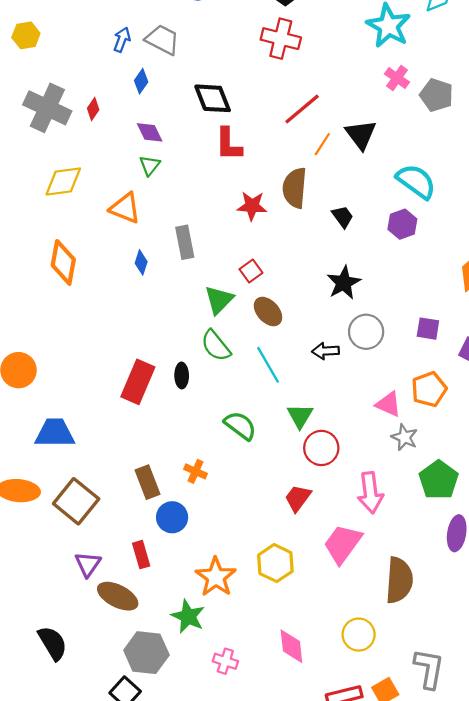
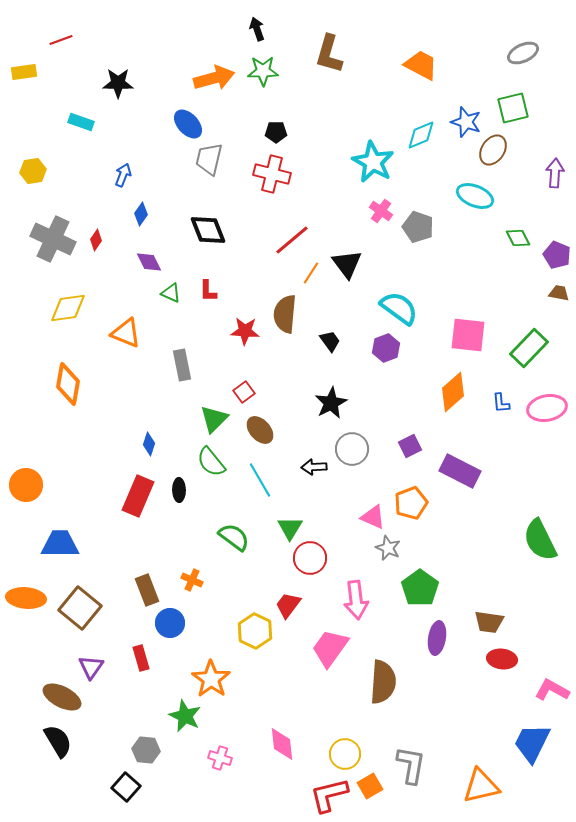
gray trapezoid: (162, 40) -> (209, 159), moved, turned -104
red L-shape: (229, 144) -> (208, 291), moved, size x0.7
green triangle: (150, 165) -> (171, 293), moved, turned -45
blue diamond: (141, 262) -> (149, 444), moved
purple square: (428, 329) -> (410, 446), turned -35
yellow hexagon: (275, 563) -> (255, 631), moved
brown ellipse: (118, 596) -> (62, 697), moved
yellow circle: (359, 635) -> (345, 754), moved
gray hexagon: (146, 653) -> (146, 750), size x0.7

